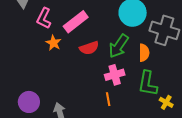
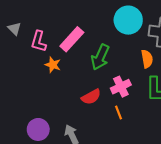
green arrow: (119, 46) -> (100, 57), moved
red semicircle: (89, 48) -> (91, 97), moved

